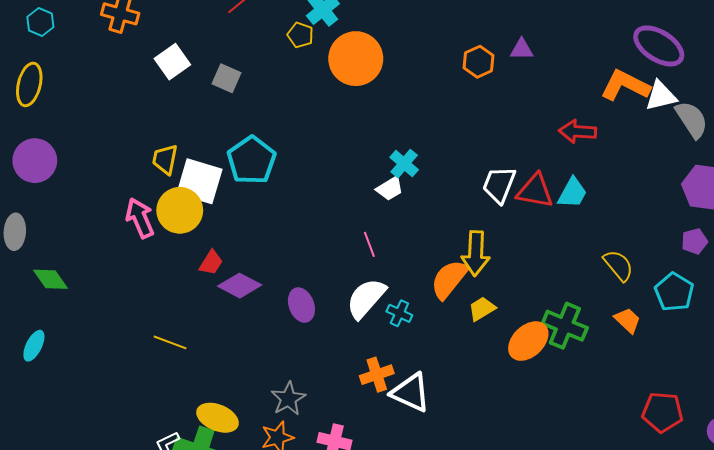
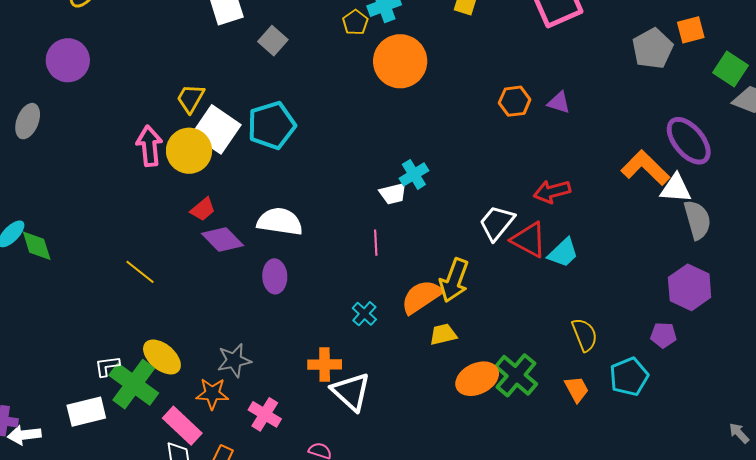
red arrow: (578, 131) -> (552, 192), moved, turned -36
pink line: (369, 244) -> (376, 243), moved
green diamond: (51, 279) -> (37, 246), moved
white semicircle: (366, 298) -> (280, 222), moved, turned 39

